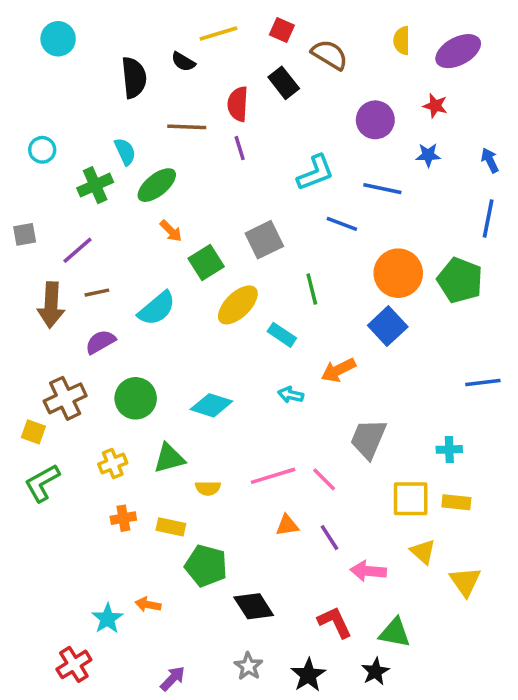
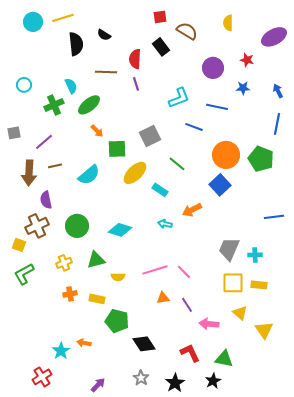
red square: (282, 30) -> (160, 17), turned -32
yellow line: (218, 33) -> (63, 18), moved
purple ellipse: (458, 51) -> (274, 37), moved
green square: (206, 263) -> (117, 149), turned 30
green line: (312, 289) -> (177, 164), turned -36
purple semicircle: (100, 342) -> (46, 200), moved, turned -72
gray trapezoid: (368, 439) -> (229, 249), moved

